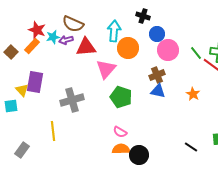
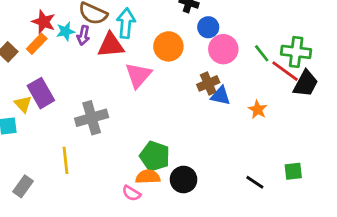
cyan arrow: (114, 31) -> (126, 23), moved
purple arrow: (66, 40) -> (83, 35), turned -64
purple rectangle: (35, 82) -> (41, 93), turned -40
blue triangle: (158, 91) -> (221, 96), moved
green pentagon: (121, 97) -> (155, 156), moved
pink semicircle: (120, 132) -> (131, 193), moved
orange semicircle: (121, 149) -> (148, 177), moved
black circle: (139, 155) -> (184, 180), moved

